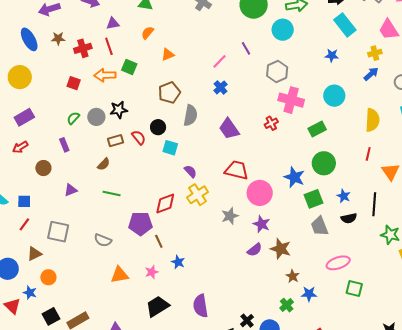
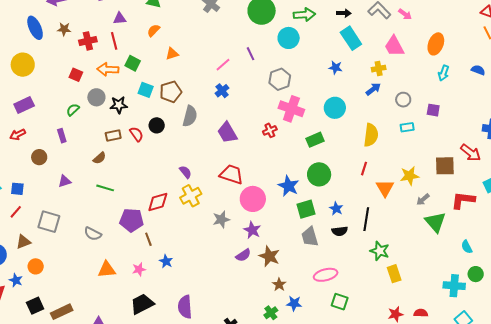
gray circle: (96, 117) -> (96, 97), moved
cyan square: (170, 148) -> (146, 90), moved

